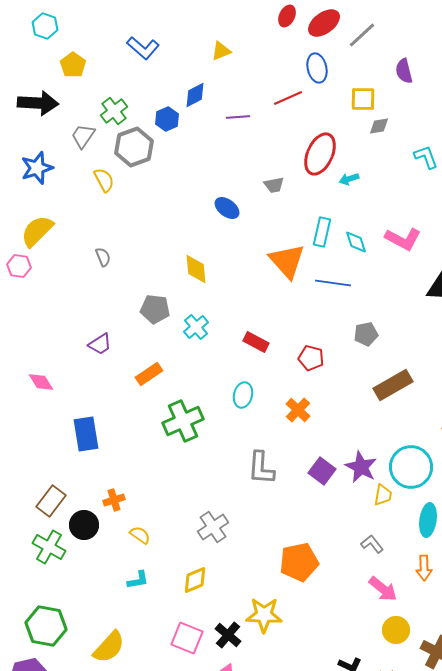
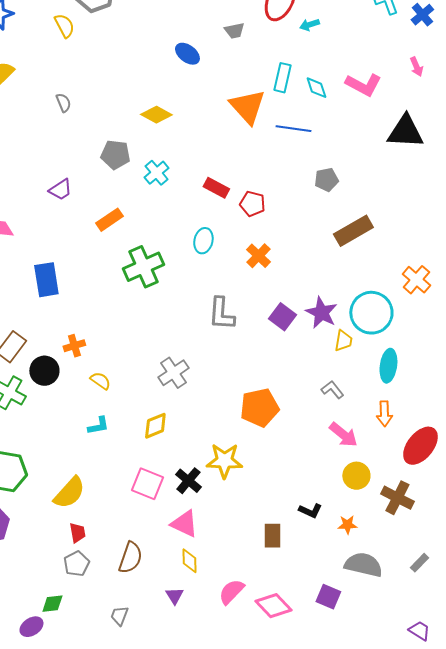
yellow diamond: (196, 269) -> (156, 115), turned -56
red pentagon: (311, 358) -> (252, 204), moved

